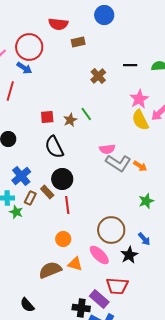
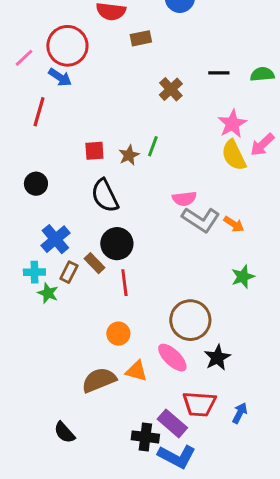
green line: (86, 114) -> (153, 146), turned 56
blue arrow: (144, 239) -> (240, 413), moved, turned -112

